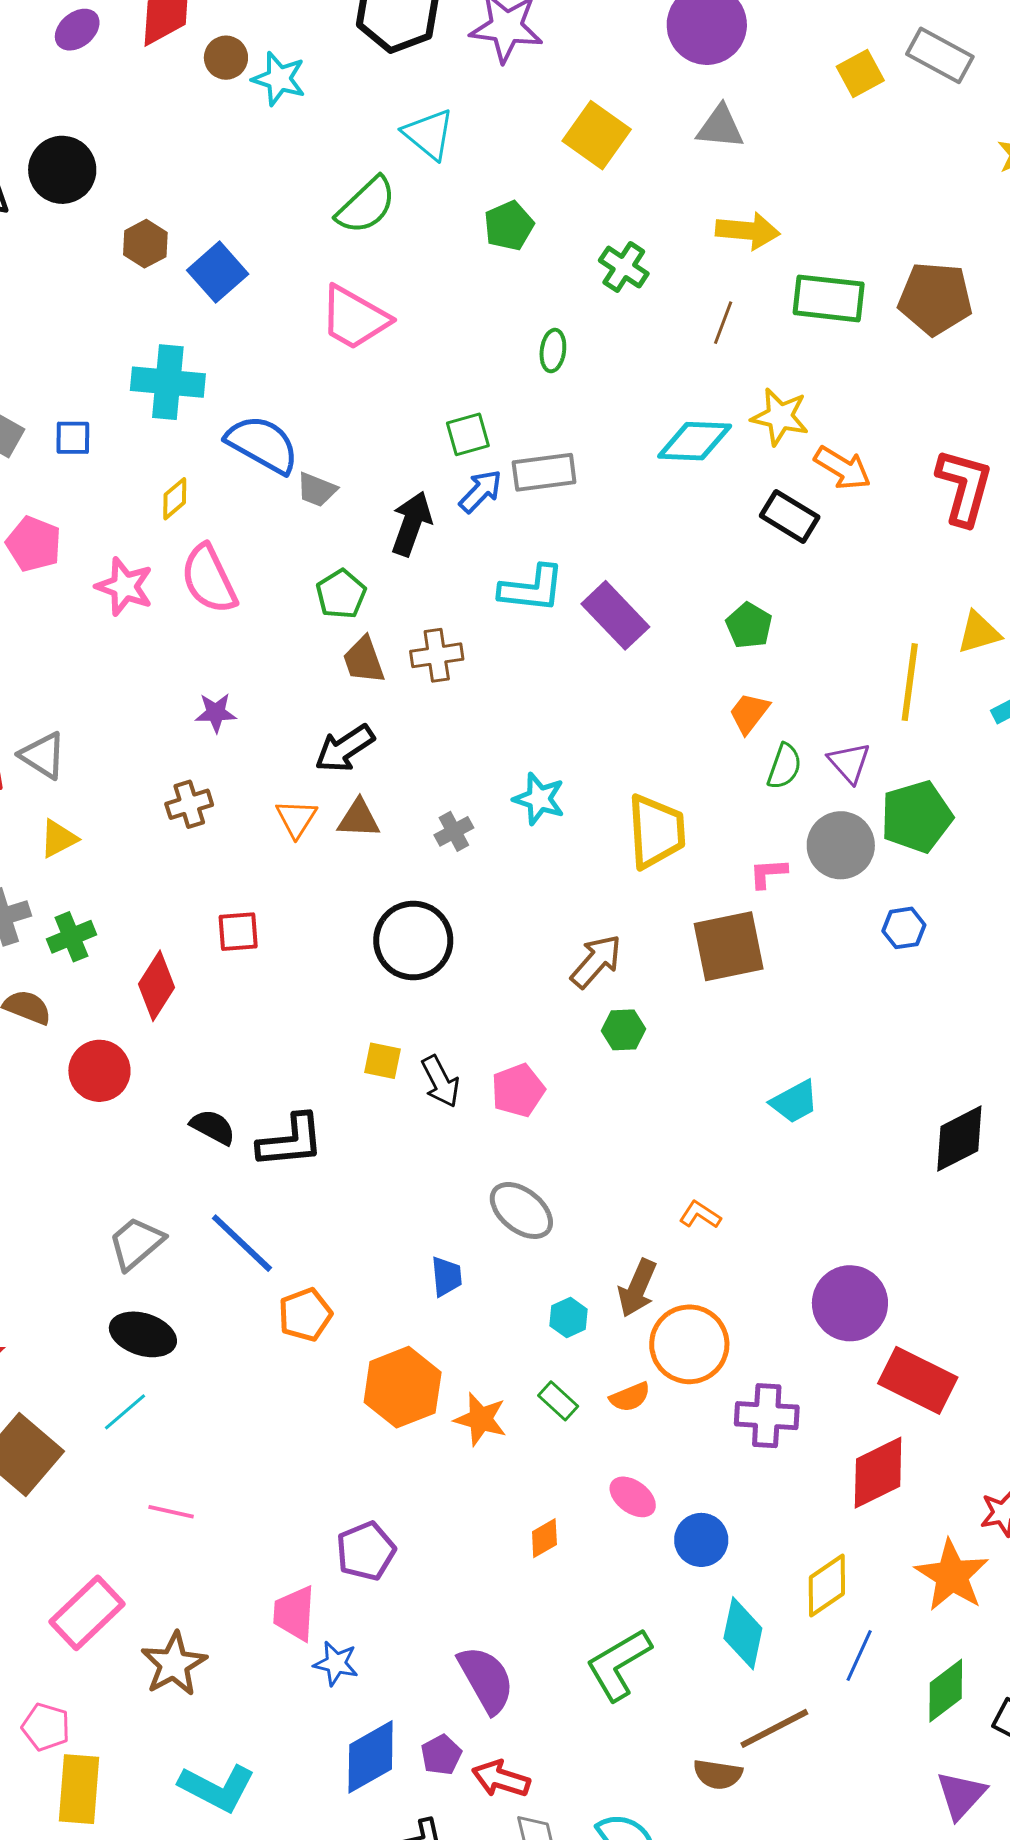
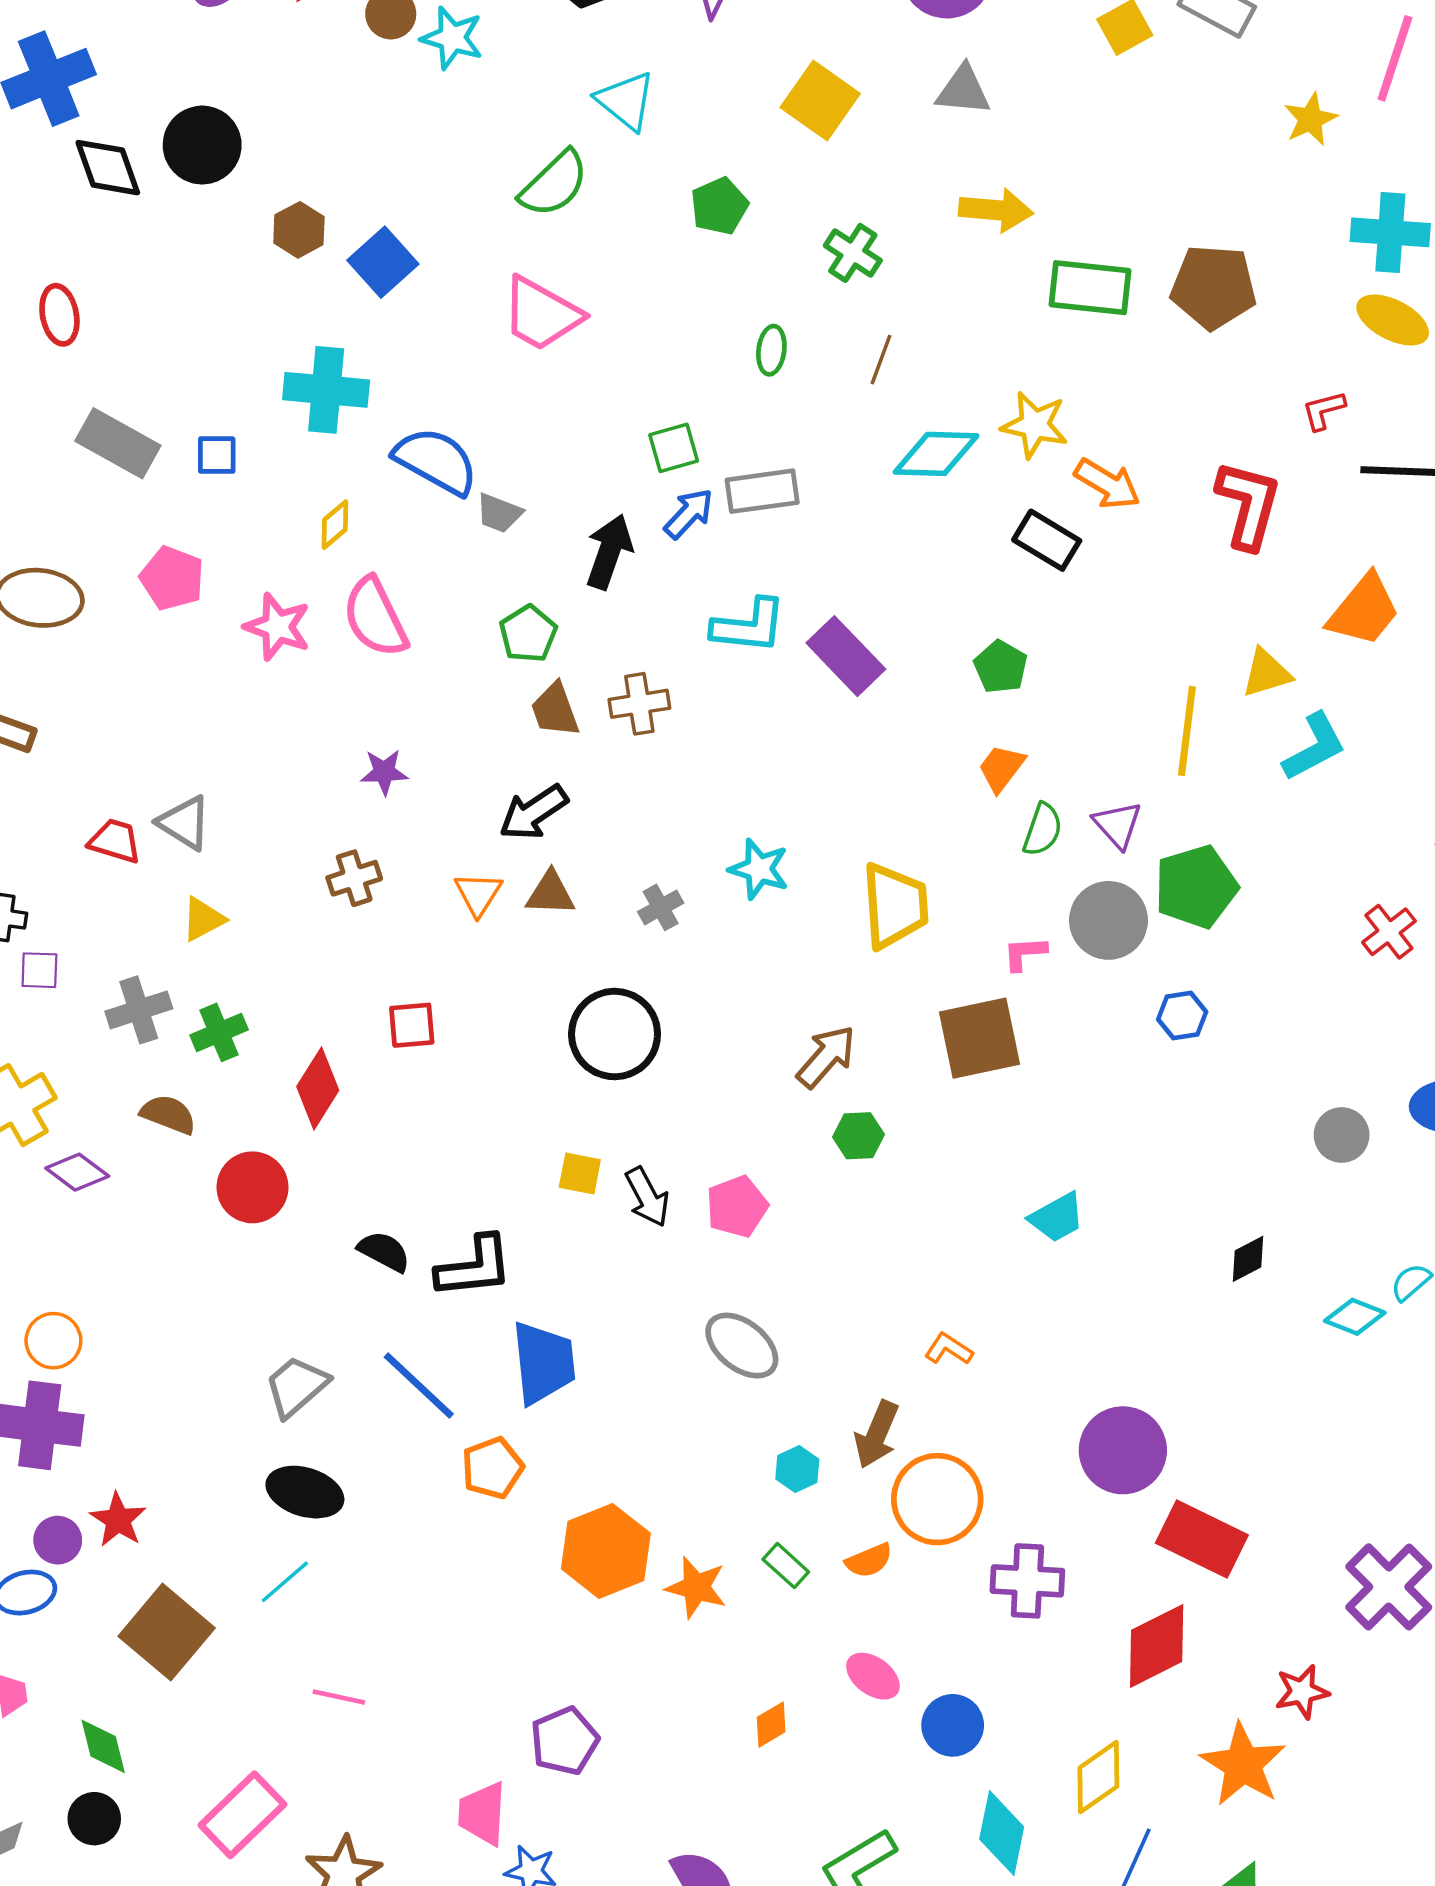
brown line: (723, 323) -> (881, 360), moved
black diamond: (959, 1139) -> (1248, 1259), size x0.6
blue trapezoid: (446, 1276) -> (543, 1363), moved, size x1.8

